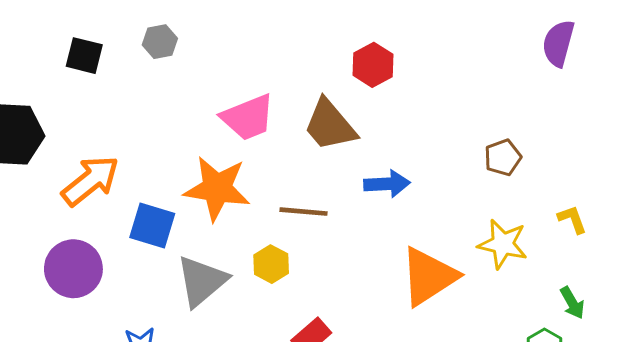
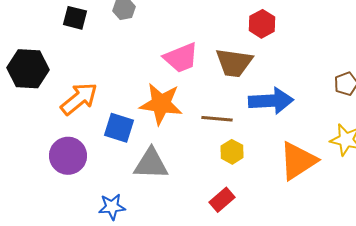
brown trapezoid: (330, 125) -> (234, 63), turned -42
blue arrow: (387, 184) -> (271, 101), size x1.5
yellow hexagon: (271, 264) -> (232, 152), moved
gray triangle: (202, 281) -> (151, 164), turned 42

